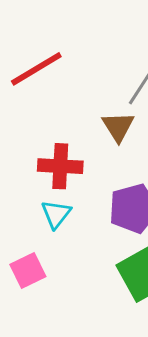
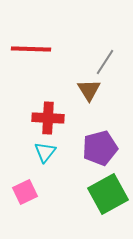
red line: (36, 69) -> (31, 49), turned 33

